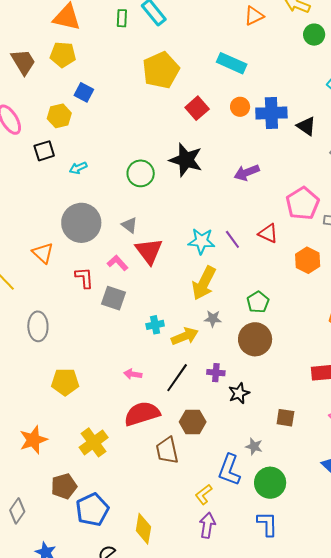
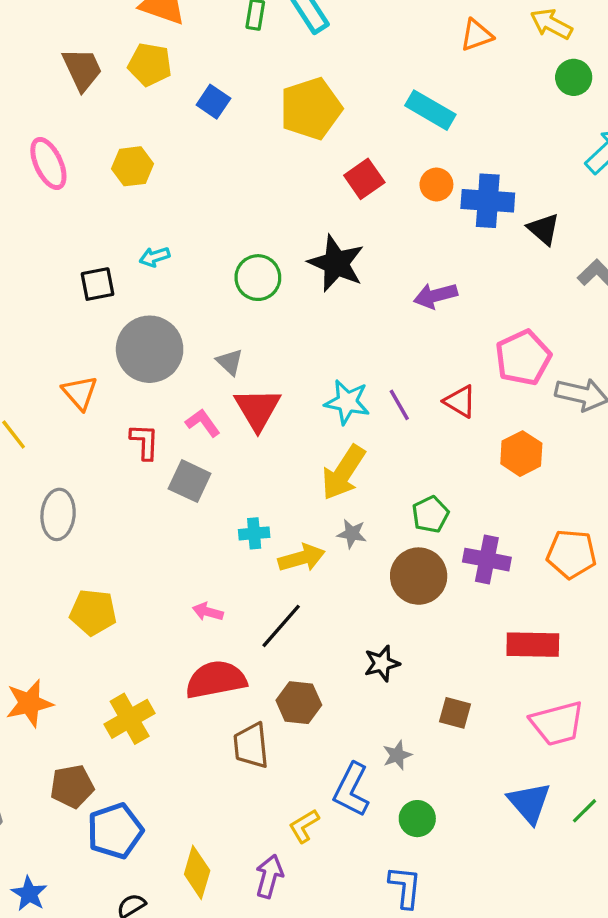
blue square: (84, 92) -> (213, 102), moved
black square: (44, 151) -> (97, 284), moved
purple cross: (216, 373) -> (487, 560), moved, size x1.5
gray star: (254, 447) -> (397, 755), turned 30
green circle: (270, 483) -> (417, 819), size x0.7
purple arrow: (207, 525) -> (269, 876), moved

